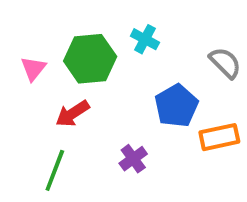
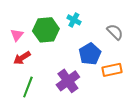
red arrow: (72, 114) -> (22, 58), moved
purple cross: (133, 159) -> (68, 81), size x1.6

